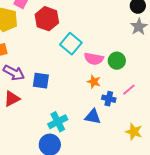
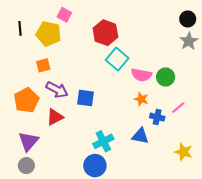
red hexagon: (47, 19) -> (105, 33), moved

